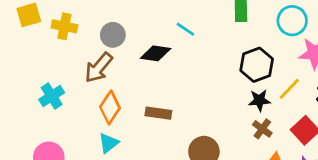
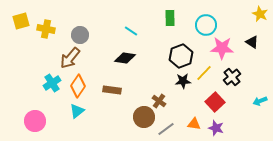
black diamond: (156, 53) -> (125, 58), moved
cyan cross: (52, 96) -> (52, 83), moved
brown cross: (262, 129) -> (159, 101), moved

